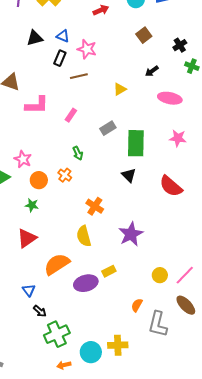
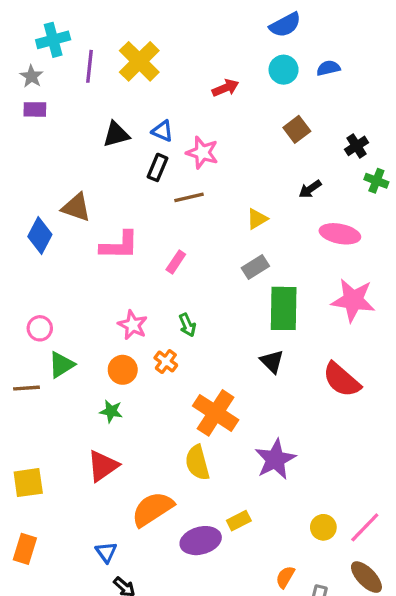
gray rectangle: (108, 128) -> (255, 267), moved
pink star: (178, 138) -> (353, 300), size x1.5
pink star: (23, 159) -> (133, 325), moved
orange cross: (95, 206) -> (216, 413), size x1.5

